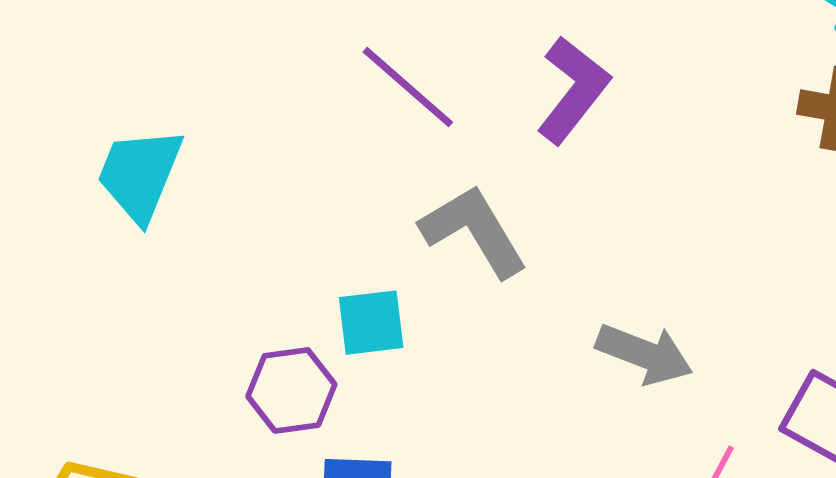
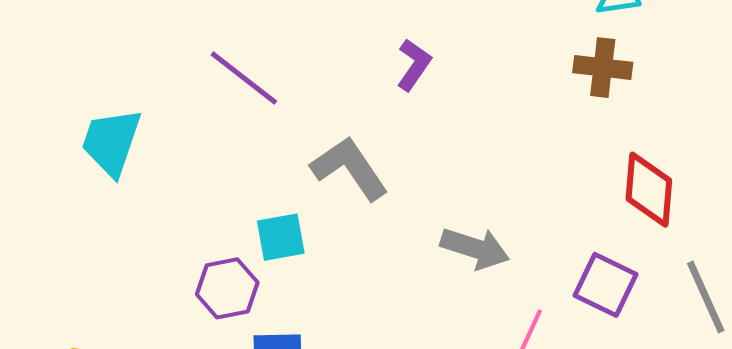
purple line: (408, 87) -> (244, 78), moved
purple L-shape: (573, 90) -> (414, 65), size x0.7

